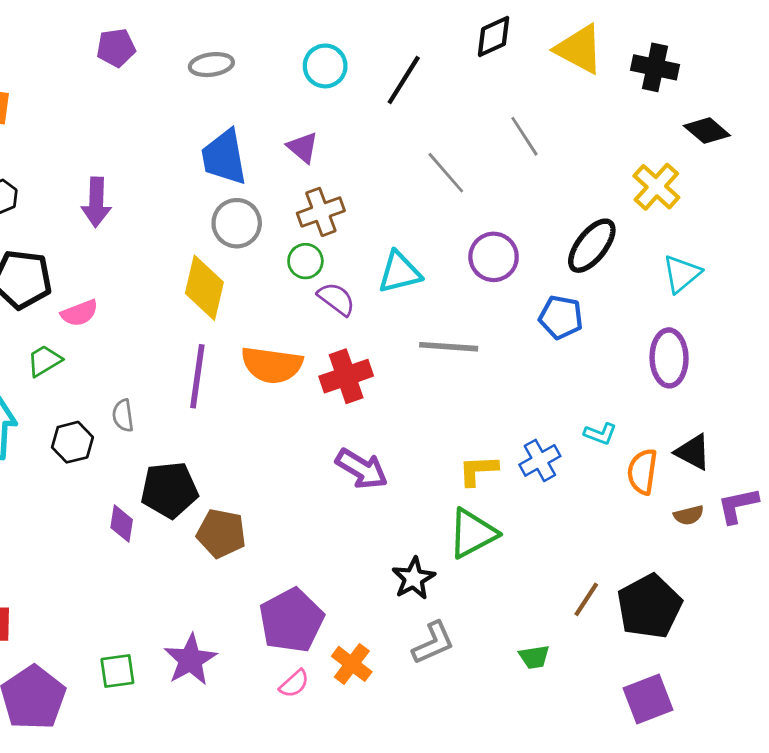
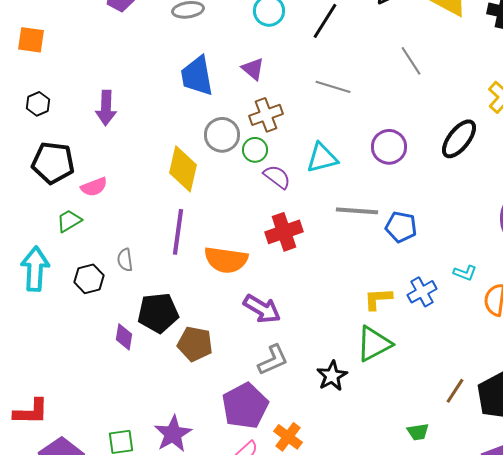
gray line: (446, 173) -> (333, 87), moved, turned -32
gray circle: (237, 223) -> (222, 135), moved
blue pentagon: (561, 317) -> (401, 227), moved
orange semicircle: (272, 365) -> (226, 260), moved
purple arrow: (362, 469) -> (262, 309), moved
gray L-shape: (433, 643) -> (273, 360), moved

